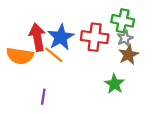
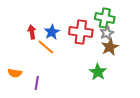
red arrow: (37, 37) -> (32, 32), size x0.6
blue star: (61, 37) -> (52, 32), size x0.7
orange semicircle: (20, 56) -> (15, 73), moved, size x0.6

